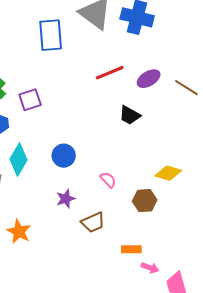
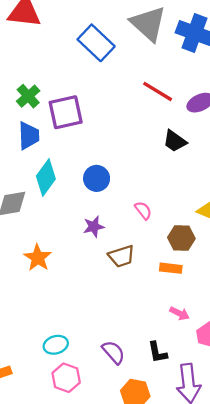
blue rectangle: (51, 35) -> (96, 43), turned -48
red line: (110, 73) -> (158, 91), turned 48
purple square: (30, 100) -> (66, 112), size x1.4
orange rectangle: (131, 249) -> (171, 268), moved

